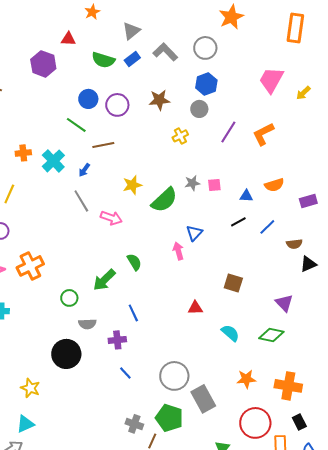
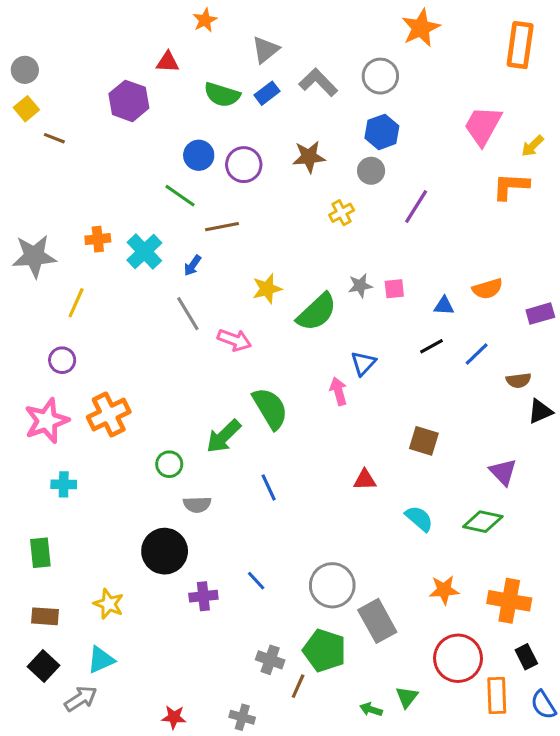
orange L-shape: (263, 134) -> (511, 186), moved, turned 30
green semicircle: (134, 262) -> (270, 408), size x1.6
purple cross: (117, 340) -> (203, 596), moved

